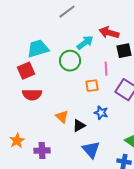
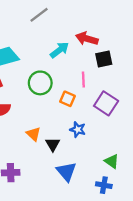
green circle: (70, 61) -> (40, 83), moved
orange square: (92, 86) -> (67, 99), turned 32
black triangle: (79, 126) -> (53, 144), turned -32

